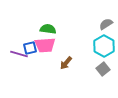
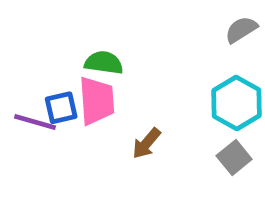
gray semicircle: (106, 24) -> (241, 30), moved
pink trapezoid: (45, 45) -> (97, 101), turned -90

